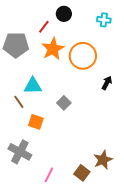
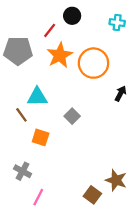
gray cross: (20, 152) -> (23, 171), size x0.7
brown star: (103, 160) -> (116, 180), turned -30
pink line: (49, 175) -> (38, 197), moved

